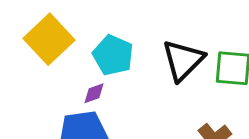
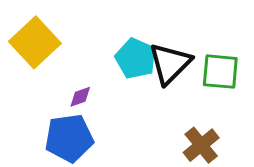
cyan pentagon: (113, 55) -> (136, 58), moved

